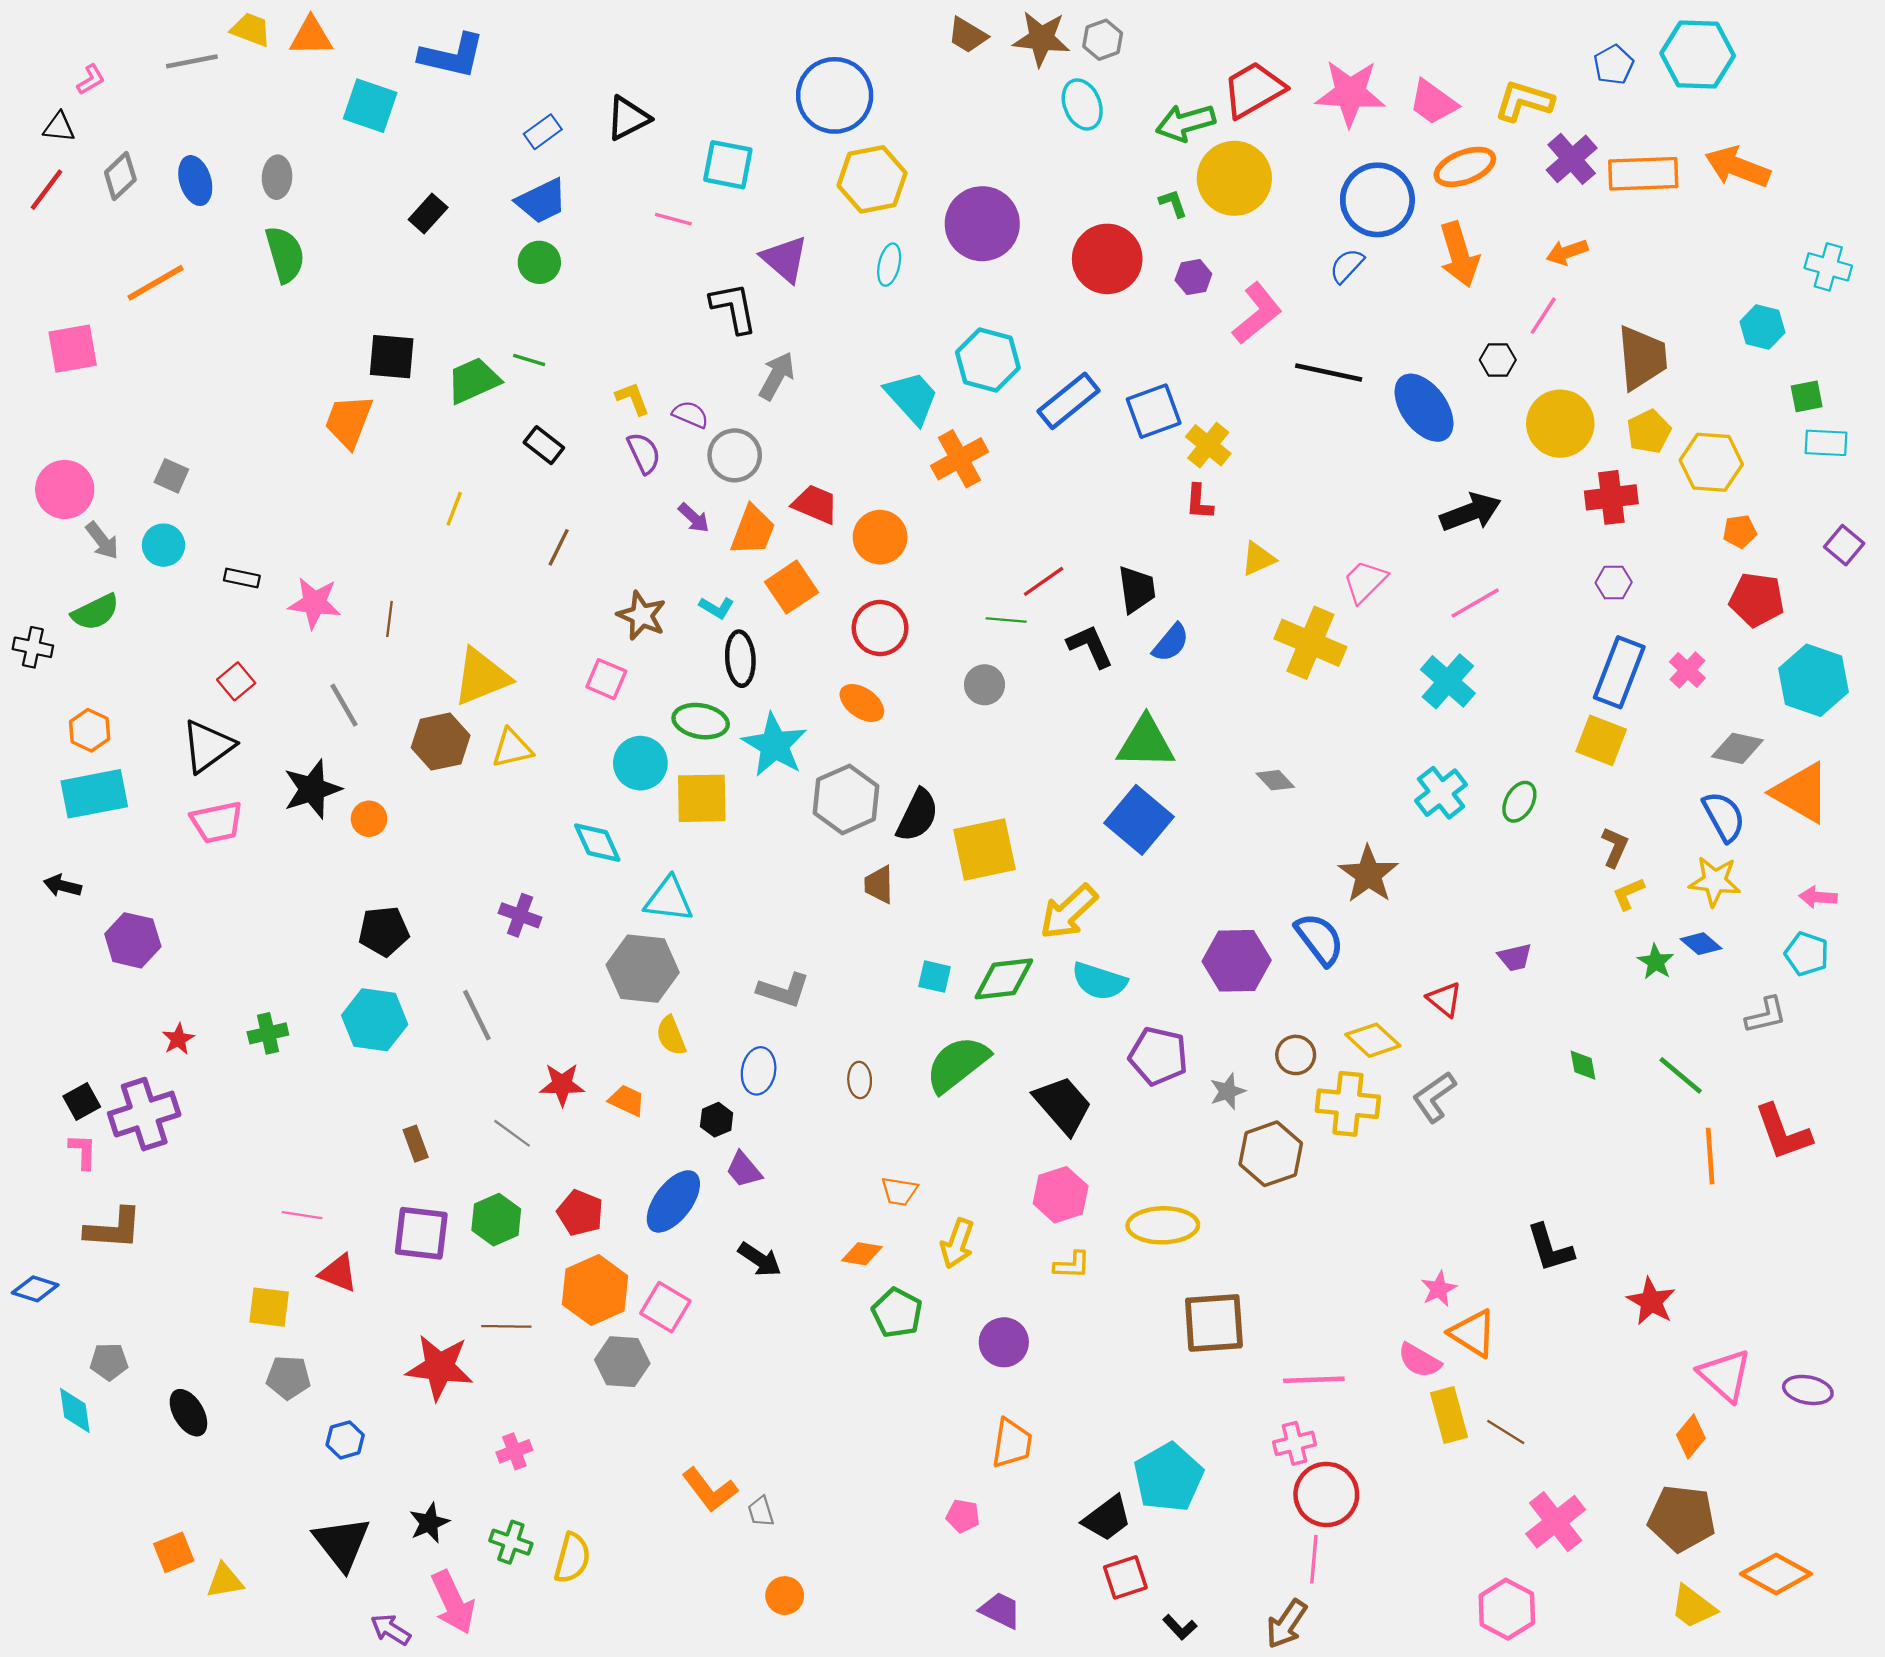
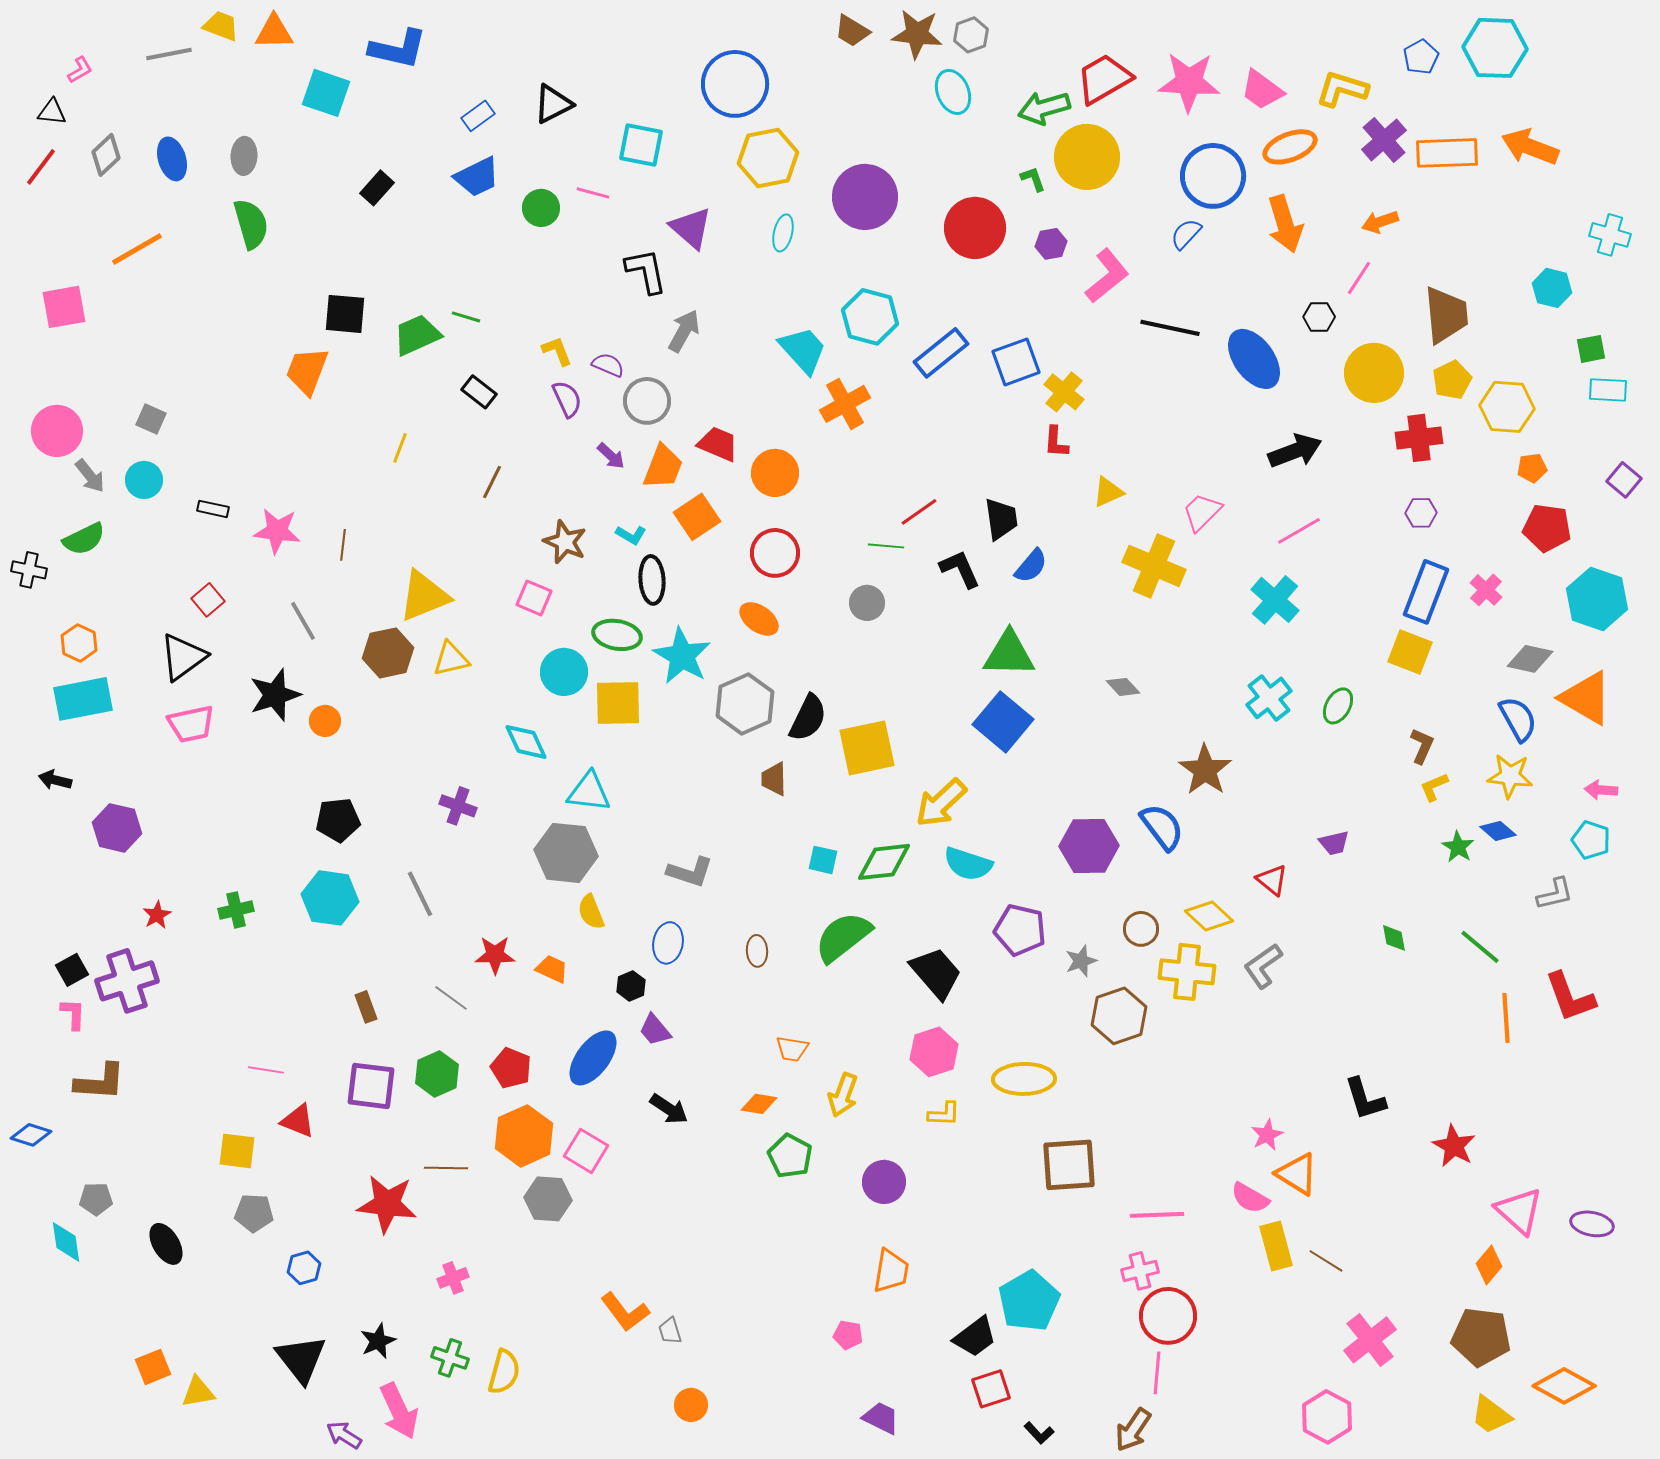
green circle: (539, 262) -> (541, 208), moved

